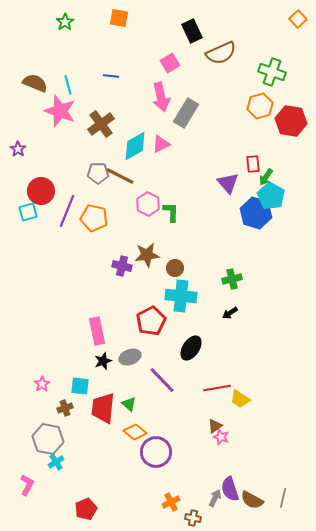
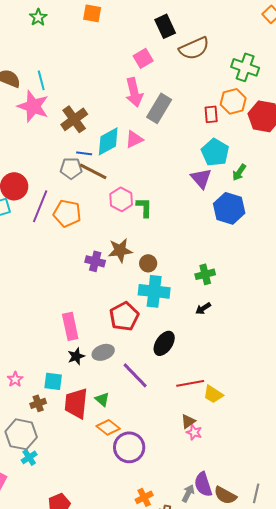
blue line: (111, 76) -> (84, 153), moved
red rectangle: (253, 164) -> (211, 114), moved
cyan pentagon: (271, 196) -> (215, 152), moved

